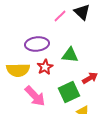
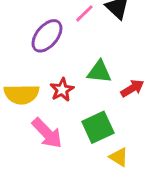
purple ellipse: (37, 44) -> (47, 36), moved, turned -45
red arrow: (90, 78) -> (132, 88), moved

